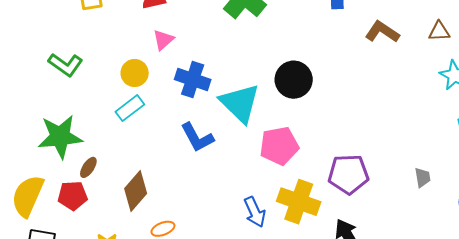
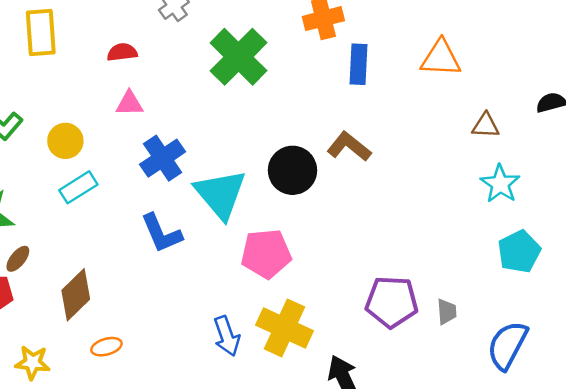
brown L-shape: (382, 32) -> (349, 147), moved
pink triangle: (163, 40) -> (129, 103), turned 35
yellow circle: (135, 73) -> (65, 141), moved
blue cross: (193, 80) -> (163, 158), turned 32
purple pentagon: (348, 174) -> (392, 302), moved

